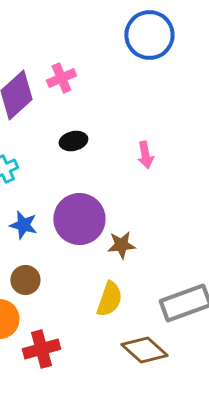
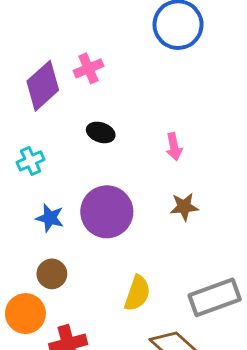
black ellipse: (73, 141) -> (101, 132), turned 32
brown star: (121, 245) -> (184, 207), moved

